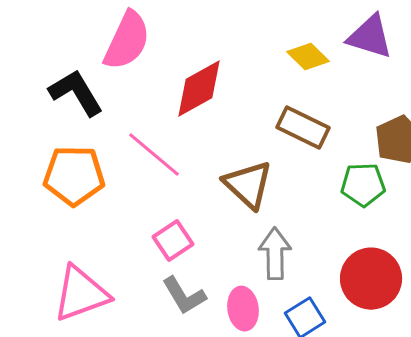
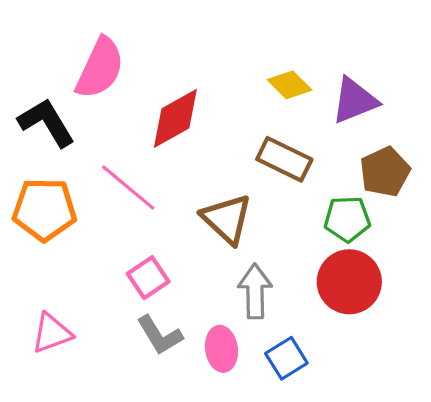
purple triangle: (370, 37) -> (355, 101), moved, turned -39
red circle: (371, 279) -> (349, 282), moved
pink triangle: (81, 294) -> (52, 333), size x0.7

